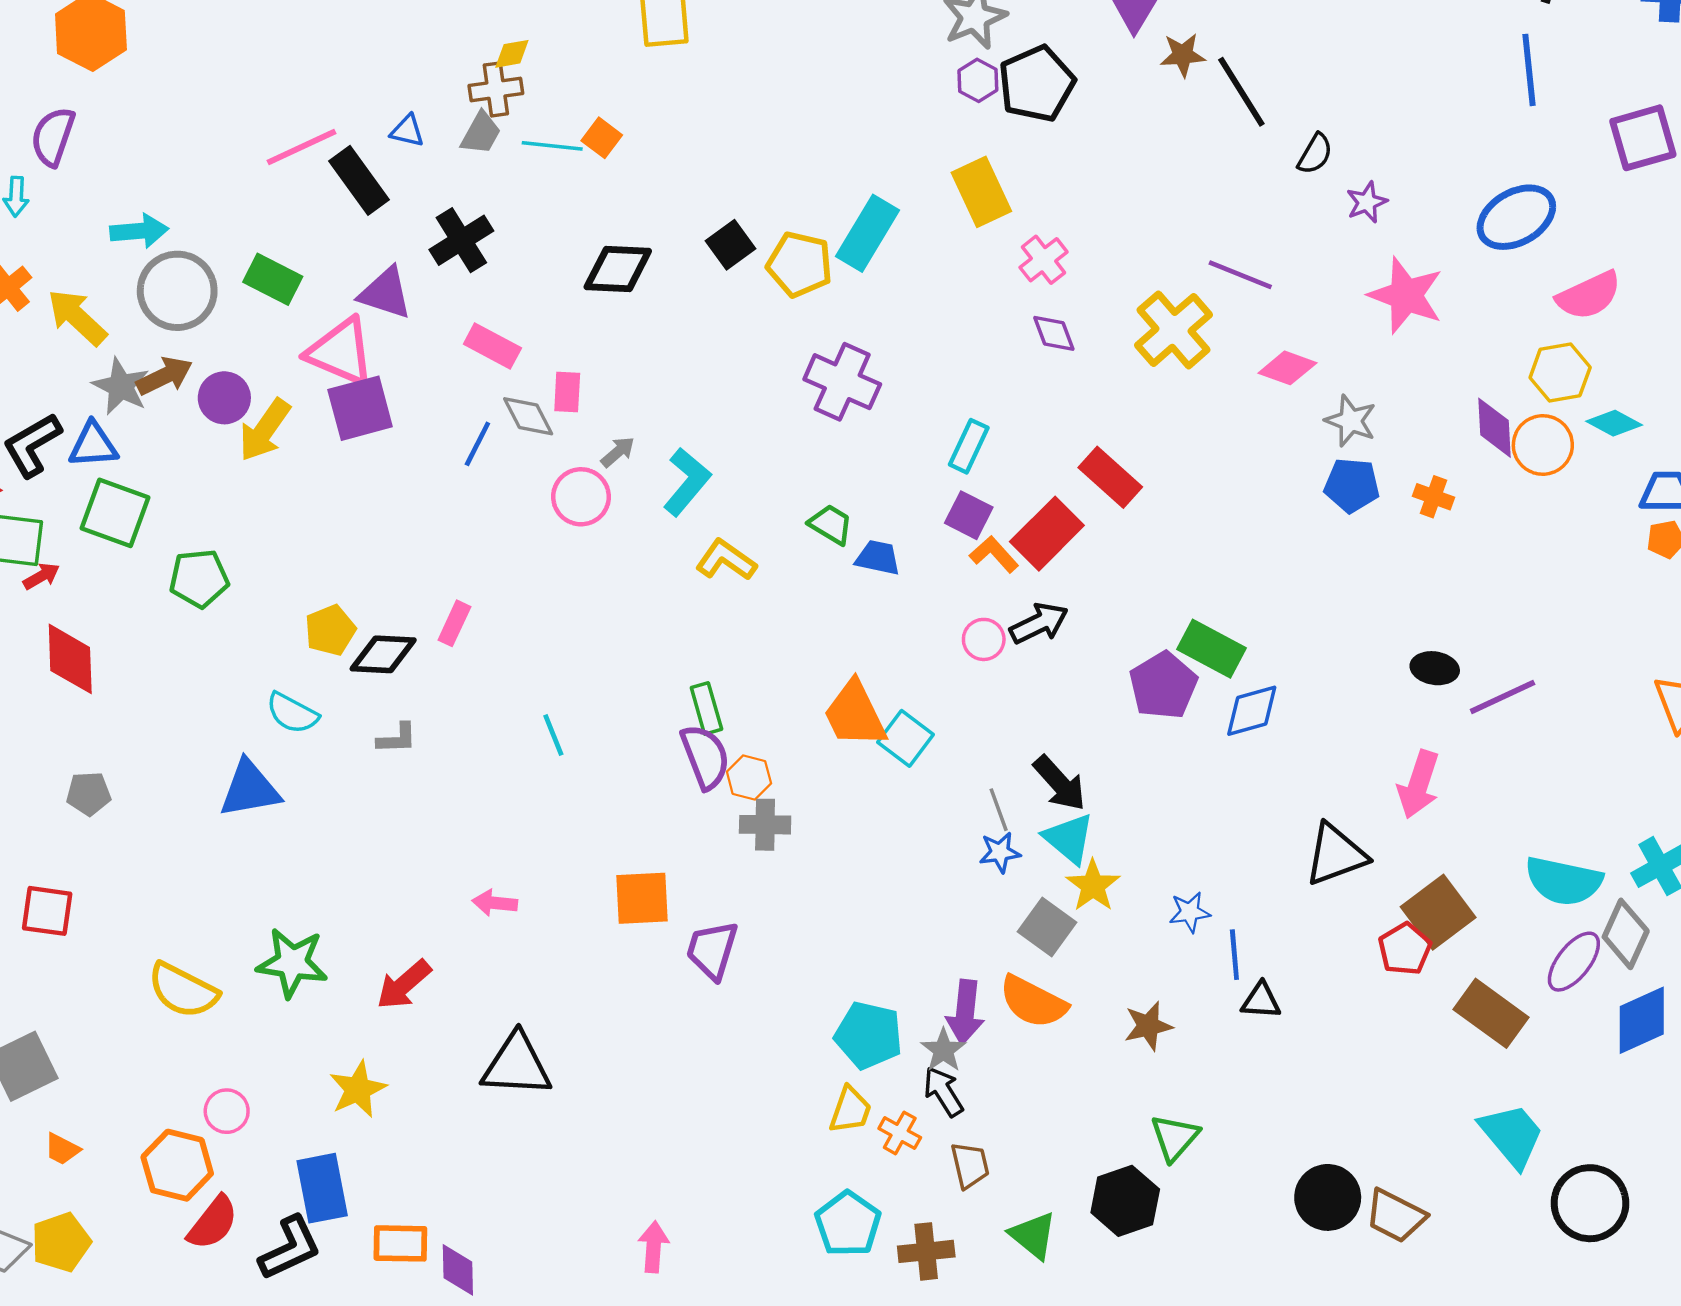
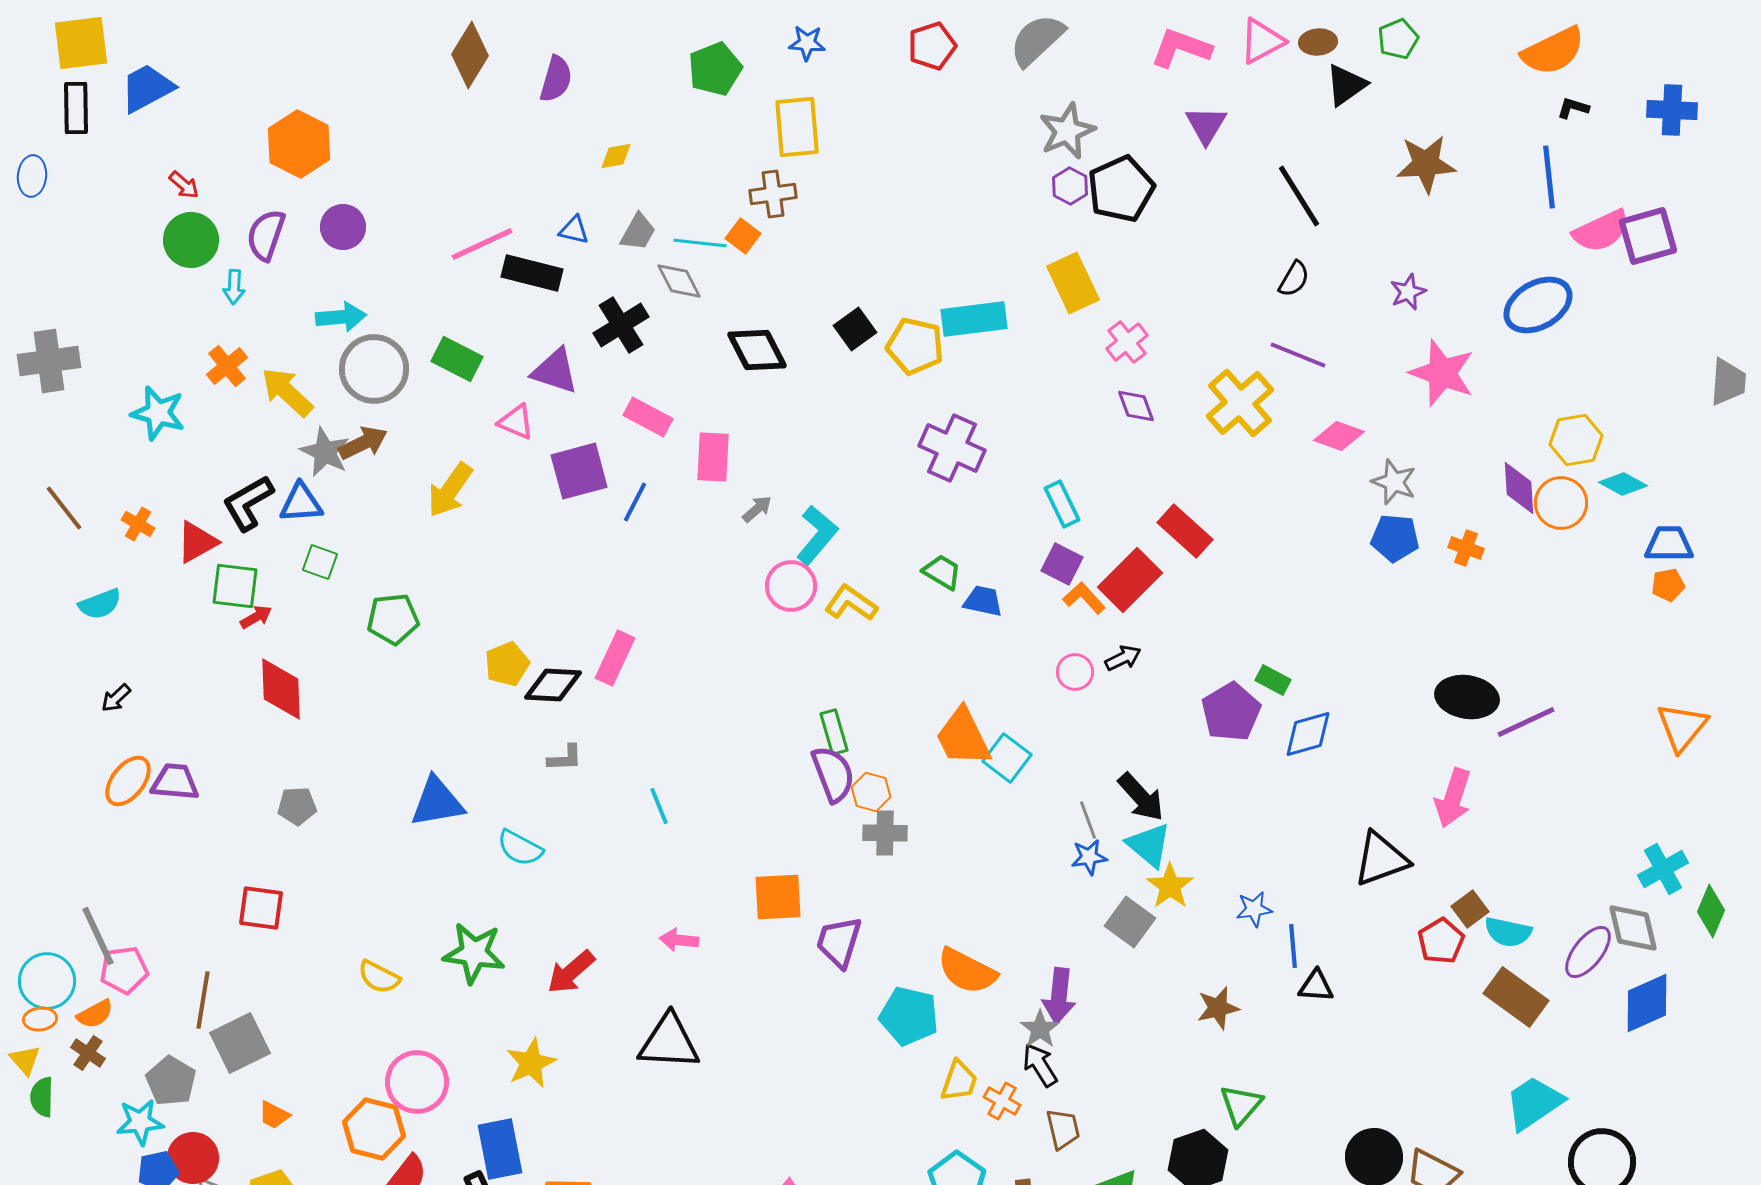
yellow diamond: (512, 54) -> (616, 156), moved
brown star: (1183, 55) -> (1426, 164), moved, size x1.5
brown cross: (496, 89) -> (773, 194), moved
black semicircle: (1315, 154) -> (1294, 279), moved
black rectangle: (359, 180) -> (532, 273), turned -40
cyan rectangle: (867, 233) -> (974, 319), turned 52
black diamond: (618, 269) -> (757, 350), turned 60
pink semicircle: (1589, 295) -> (1601, 231), moved
pink triangle: (341, 352) -> (516, 422), size x0.6
pink rectangle: (567, 392) -> (713, 457), size x1.4
purple circle: (224, 398) -> (343, 227), moved
purple square: (360, 408) -> (579, 471), moved
gray diamond: (528, 416) -> (679, 281), moved
cyan rectangle: (969, 446) -> (1062, 504), turned -51
pink circle: (581, 497) -> (791, 586), moved
green square: (115, 513) -> (320, 562), size x0.6
pink rectangle: (454, 623) -> (615, 658), size x1.4
black arrow: (1039, 623) -> (1123, 658), size x0.7
green rectangle: (1211, 649) -> (1273, 680), size x0.6
black ellipse: (1435, 668) -> (1467, 697), size x1.5
cyan semicircle: (292, 713) -> (520, 848), moved
cyan line: (553, 735) -> (659, 806), moved
cyan semicircle: (1564, 881) -> (1508, 932), moved, size x0.7
pink arrow: (495, 903) -> (679, 940), moved
brown square: (1438, 912) -> (1470, 909), size x0.6
gray diamond: (1626, 934) -> (1633, 928), turned -38
yellow semicircle: (183, 990) -> (379, 977), size x0.7
orange semicircle: (1033, 1002) -> (967, 971), moved
cyan pentagon: (869, 1035) -> (909, 1016), moved
pink circle: (227, 1111) -> (417, 1082), size x1.6
cyan trapezoid: (1512, 1135) -> (1534, 1103), turned -84

